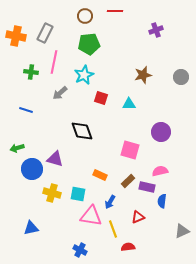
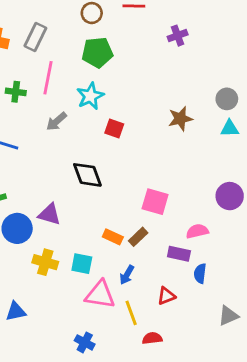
purple cross: (156, 30) -> (178, 36), moved
brown star: (143, 75) -> (180, 119), moved
cyan triangle: (129, 104) -> (230, 128), moved
purple circle: (161, 132) -> (230, 196), moved
brown rectangle: (128, 181) -> (138, 237), moved

